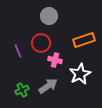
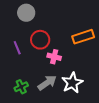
gray circle: (49, 16) -> (26, 13), moved
white star: (80, 74) -> (72, 83), moved

